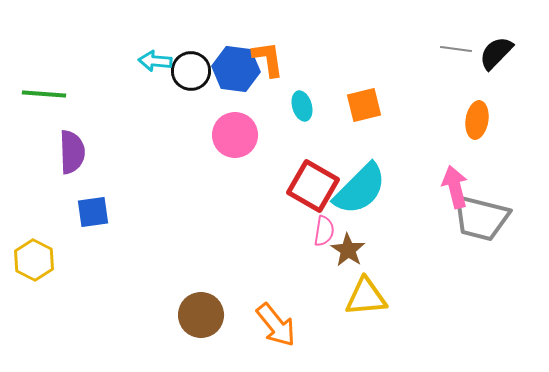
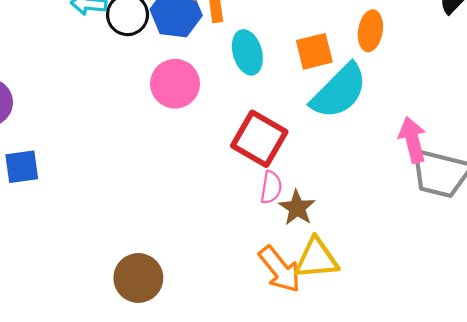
cyan ellipse: (302, 106) -> (247, 52), size x1.4
orange ellipse: (477, 120) -> (370, 31), moved
cyan semicircle: (360, 189) -> (339, 91), moved
orange arrow: (276, 325) -> (280, 269), moved

